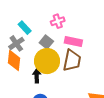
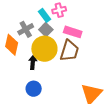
cyan rectangle: (25, 28) -> (44, 15), moved
gray cross: (16, 43) -> (26, 29), moved

